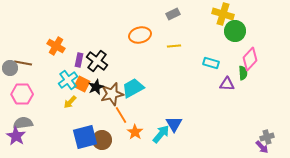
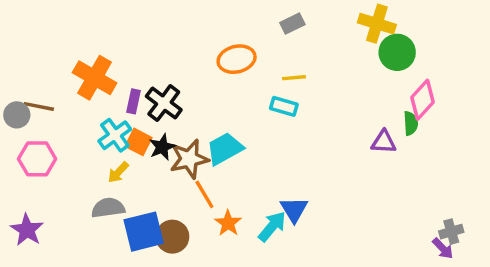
orange cross: (56, 46) -> (95, 78), size x1.4
cyan rectangle: (211, 63) -> (284, 106), moved
gray semicircle: (23, 123) -> (108, 208), moved

